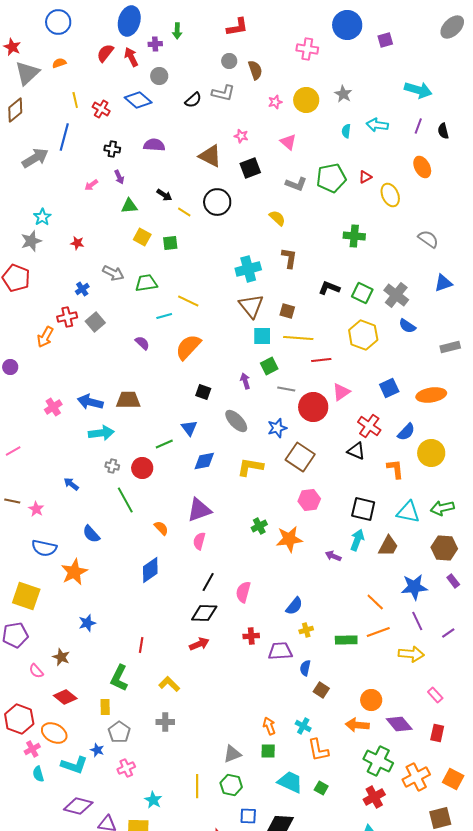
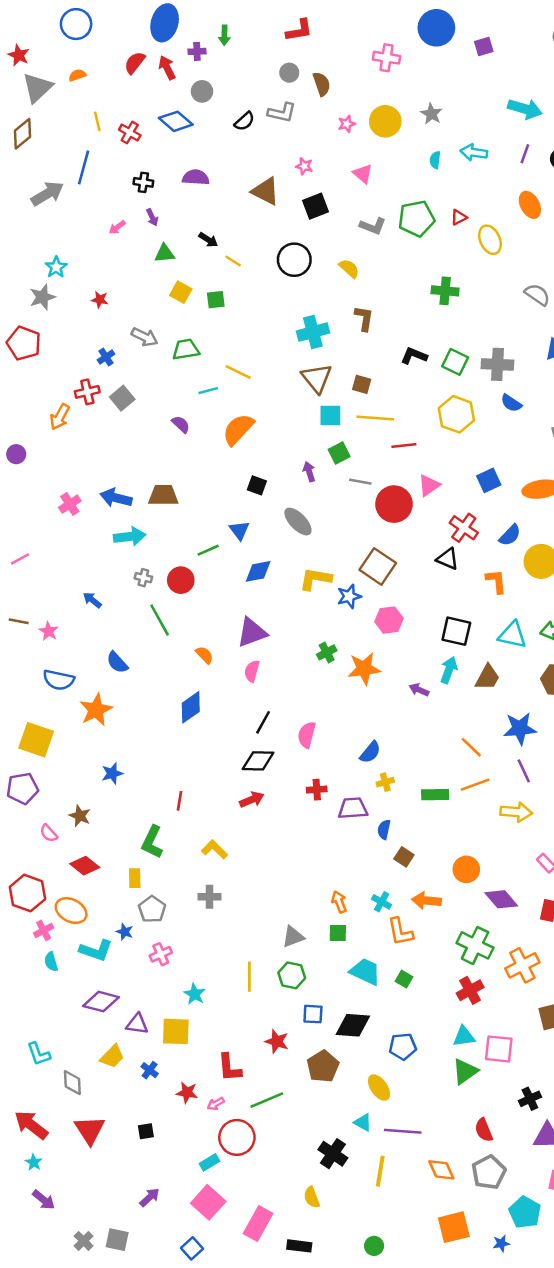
black circle: (217, 202) -> (294, 260), moved
gray cross: (396, 295) -> (497, 364), turned -35
blue star: (277, 428) -> (349, 596), moved
orange arrow: (357, 725) -> (426, 901), moved

